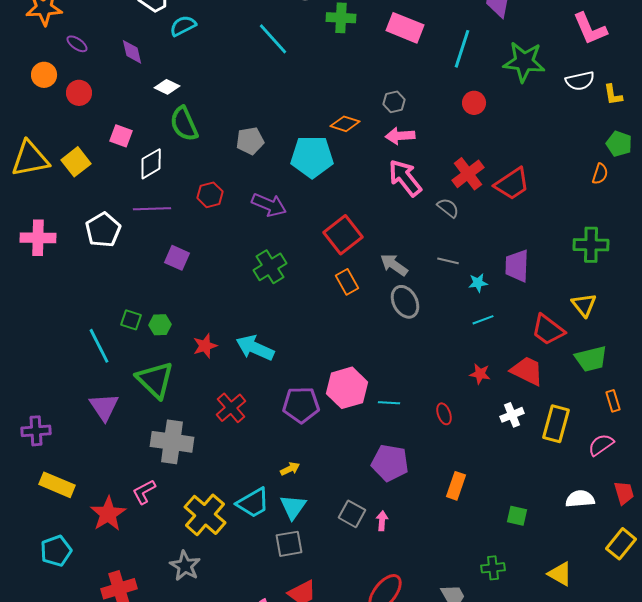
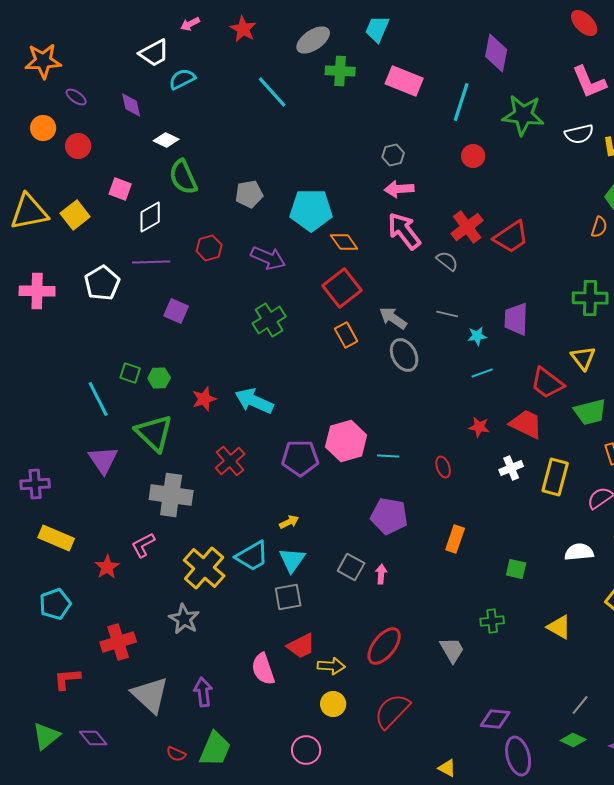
orange diamond: (345, 124) -> (344, 242), moved, turned 36
red star: (108, 514) -> (107, 567), size x0.7

